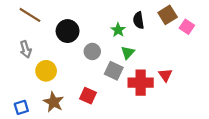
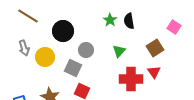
brown square: (168, 15) -> (155, 48), moved
green star: (118, 30) -> (110, 20), moved
yellow circle: (46, 71) -> (45, 57), moved
gray square: (114, 71) -> (73, 68), moved

